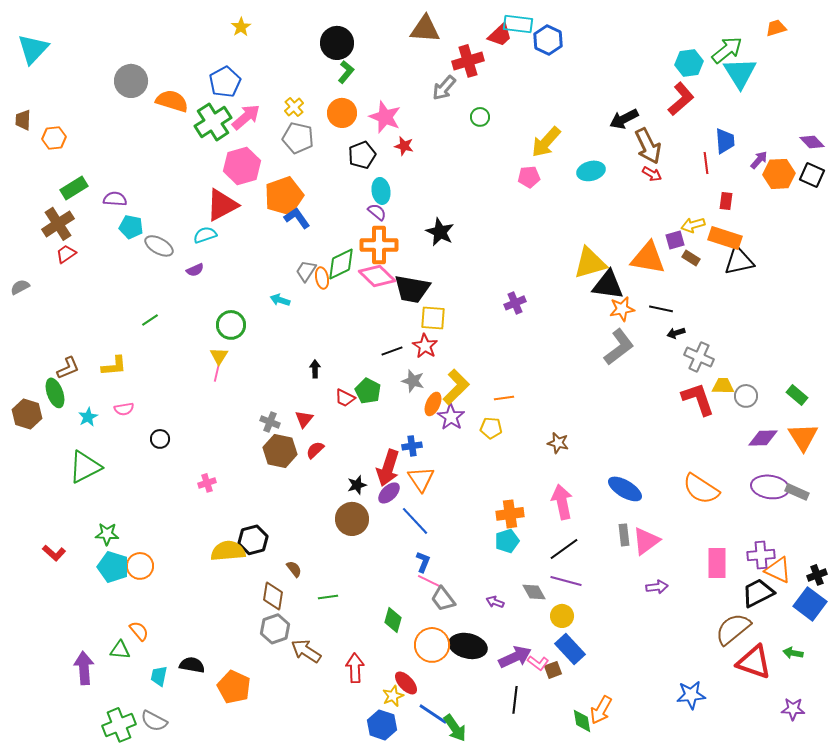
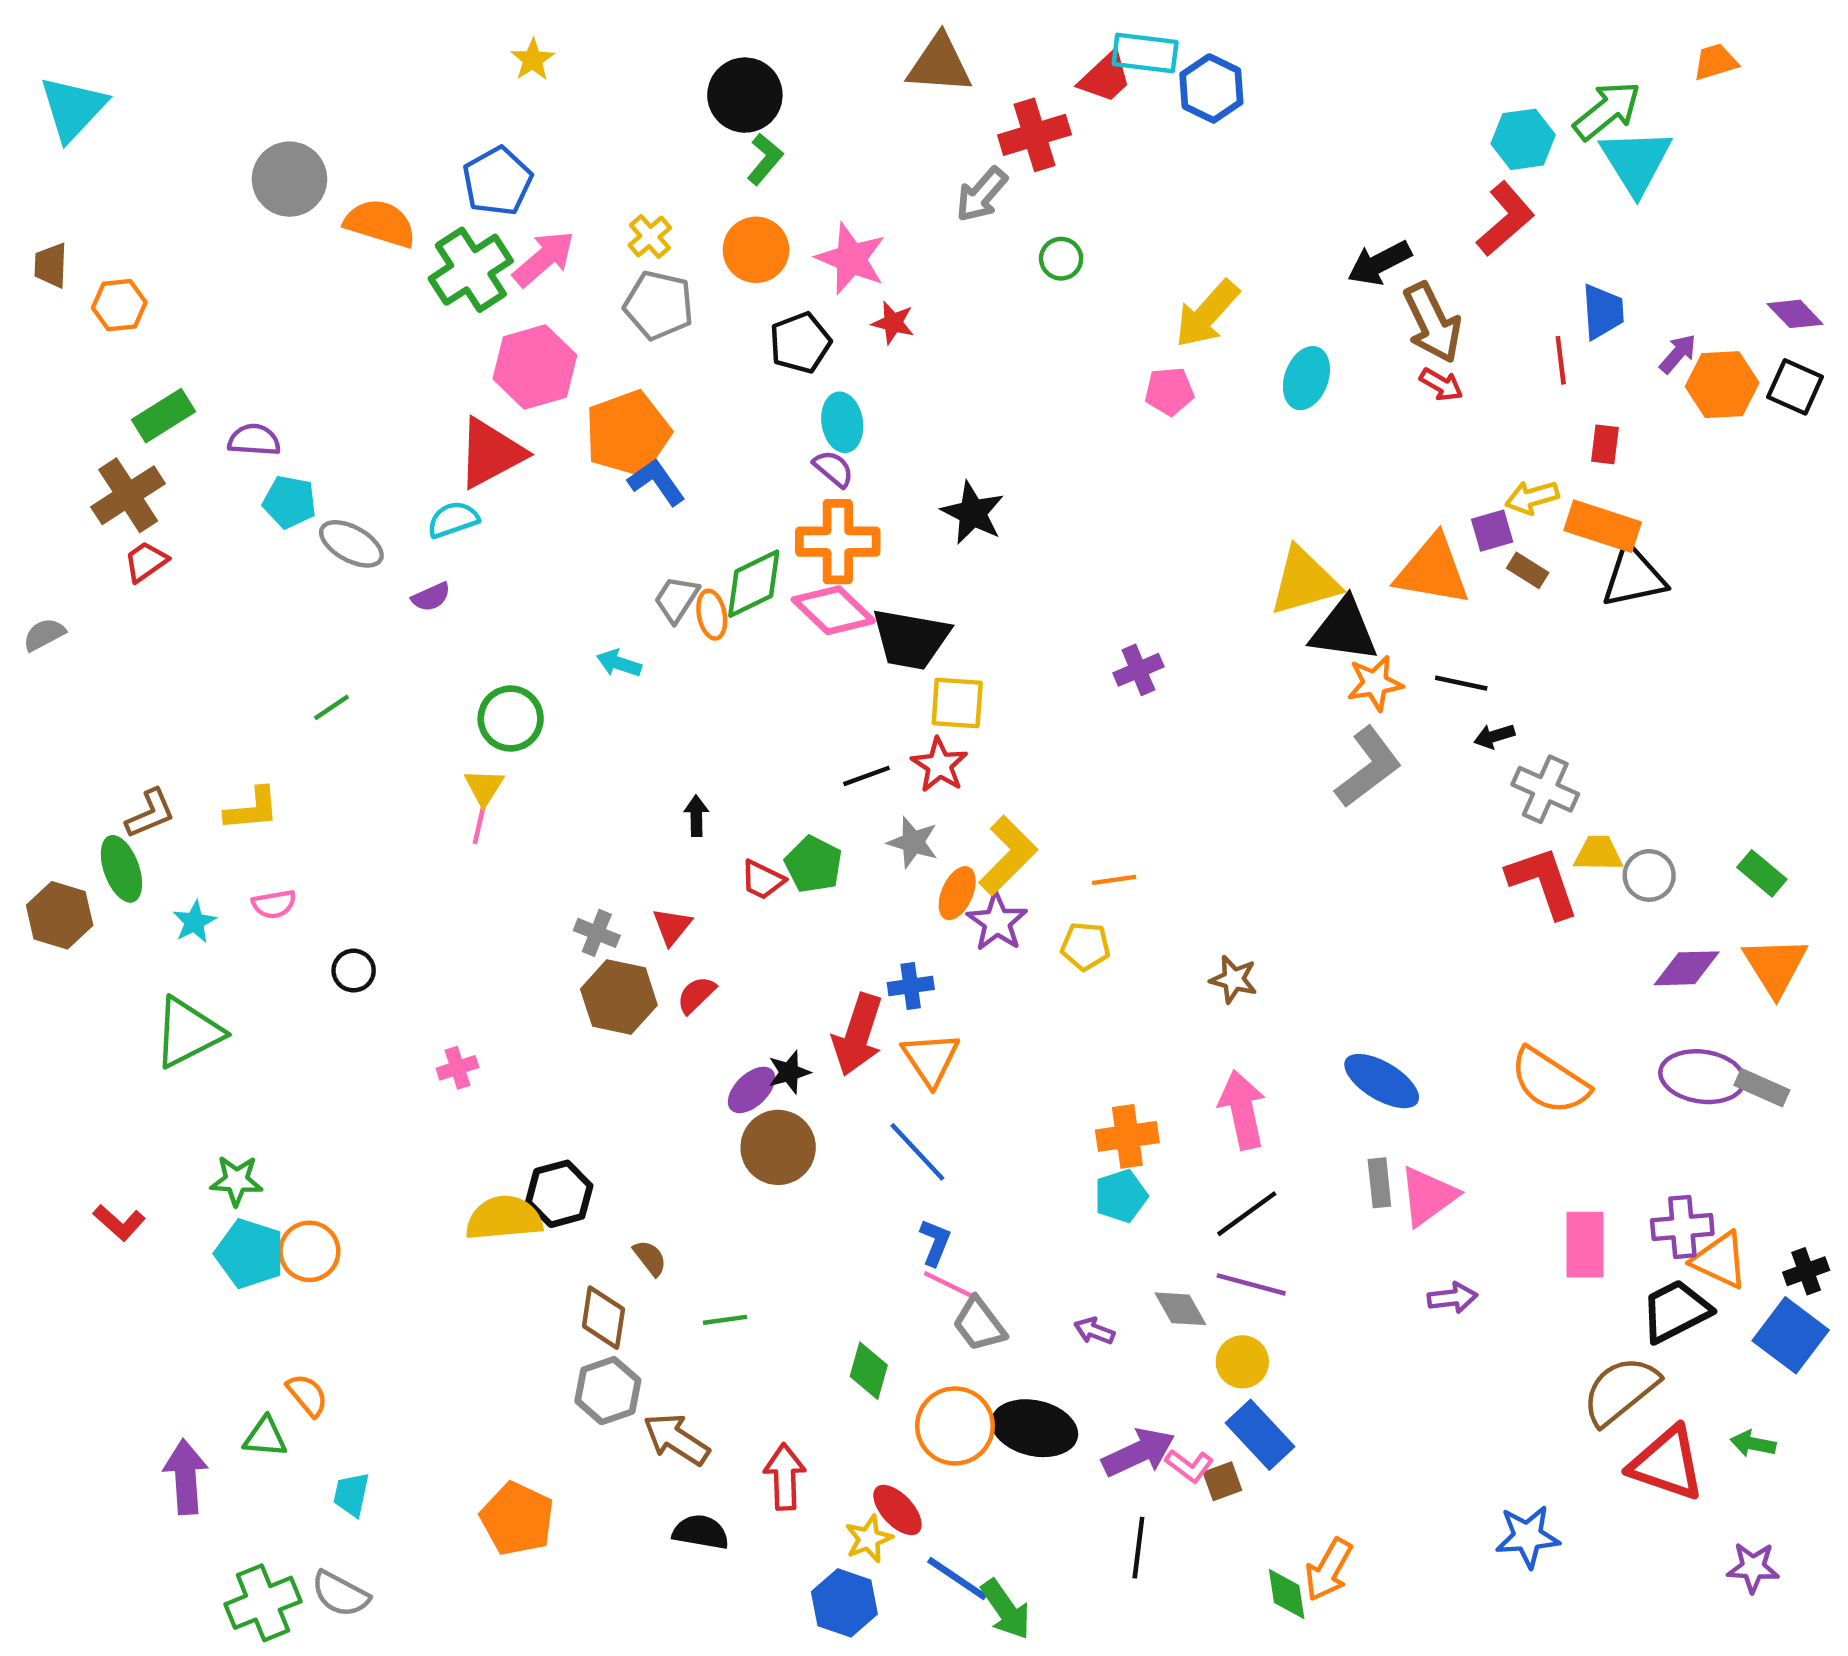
cyan ellipse: (591, 171) -> (1306, 378), turned -56
purple ellipse: (389, 493) -> (752, 1090), moved
black semicircle: (192, 665) -> (701, 1532), moved

